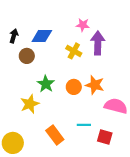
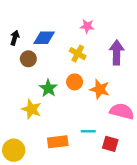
purple arrow: (98, 43) -> (117, 53), moved
orange circle: (74, 87) -> (75, 82), moved
yellow star: (30, 104) -> (32, 109), turned -30
orange rectangle: (55, 135) -> (58, 142), turned -60

